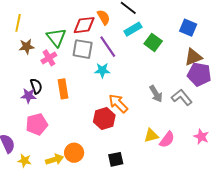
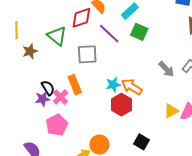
green square: (153, 42) -> (139, 32), moved
gray square: (83, 49) -> (87, 54), moved
pink cross: (49, 58) -> (61, 97), moved
cyan star: (102, 70) -> (113, 85), moved
black square: (116, 159) -> (142, 142), turned -35

